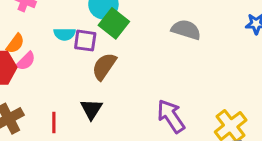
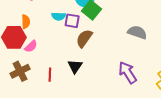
gray semicircle: (186, 30) -> (137, 32), moved
orange semicircle: (15, 44) -> (26, 22), turned -40
pink semicircle: (26, 61) -> (31, 46), moved

